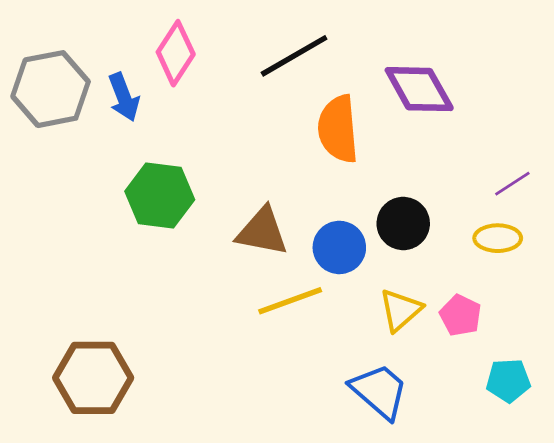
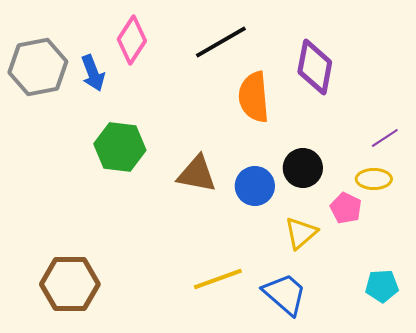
purple diamond: (419, 89) -> (315, 67), turned 40
yellow line: (290, 301) -> (218, 279), moved
pink pentagon: (460, 315) -> (346, 208), moved

